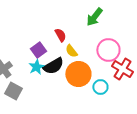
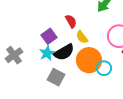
cyan circle: (100, 87) -> (104, 68), moved
gray square: (13, 91) -> (56, 77), moved

